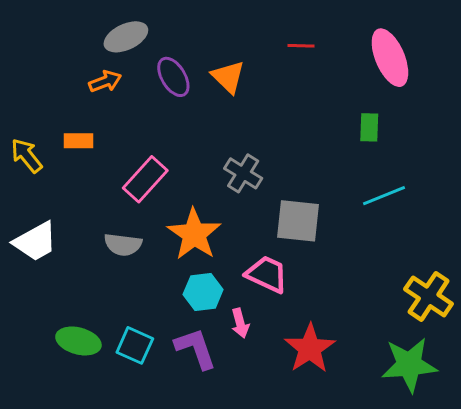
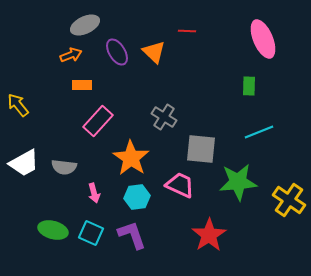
red line: (301, 46) -> (187, 31), moved
orange rectangle: (78, 141) -> (82, 85), moved
gray semicircle: (123, 245) -> (64, 167), moved
pink arrow: (240, 323) -> (94, 193), moved
green star: (409, 365) -> (238, 182), moved

